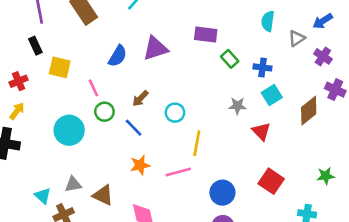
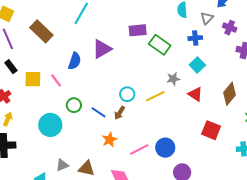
green rectangle: (230, 59) -> (160, 45), size x1.5
blue cross: (262, 67) -> (195, 38), moved
pink line: (93, 88) -> (56, 80), moved
brown arrow: (140, 98) -> (120, 113), moved
brown diamond: (309, 111) -> (229, 94), moved
yellow line: (197, 143) -> (155, 96), moved, turned 66
pink line: (178, 172) -> (139, 149), moved
blue circle: (222, 193) -> (165, 148), moved

